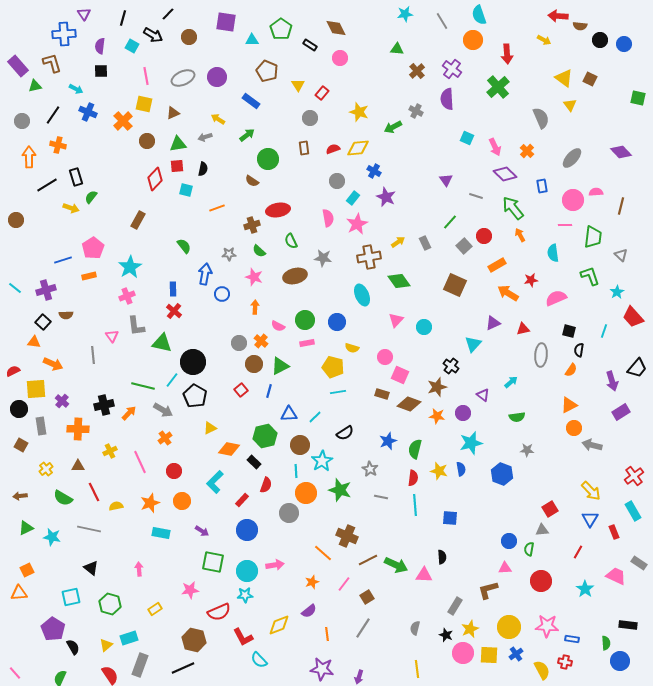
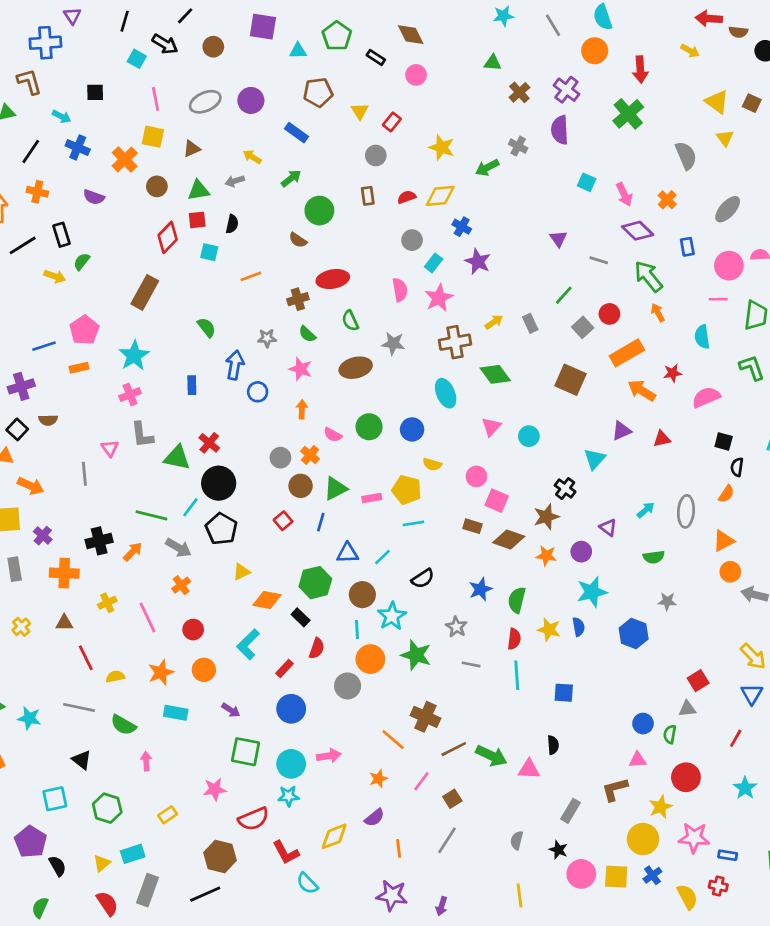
purple semicircle: (100, 46) -> (94, 197), moved, turned -77
brown pentagon: (267, 71) -> (318, 92), turned -30
brown rectangle: (138, 220) -> (145, 292), size x1.4
orange rectangle: (497, 265) -> (627, 353), size x1.4
red cross: (174, 311) -> (209, 443), moved
pink rectangle: (307, 343) -> (372, 498), moved
gray ellipse: (541, 355) -> (686, 511), moved
green semicircle: (63, 498) -> (123, 725), moved
yellow star: (470, 629) -> (660, 807), moved

